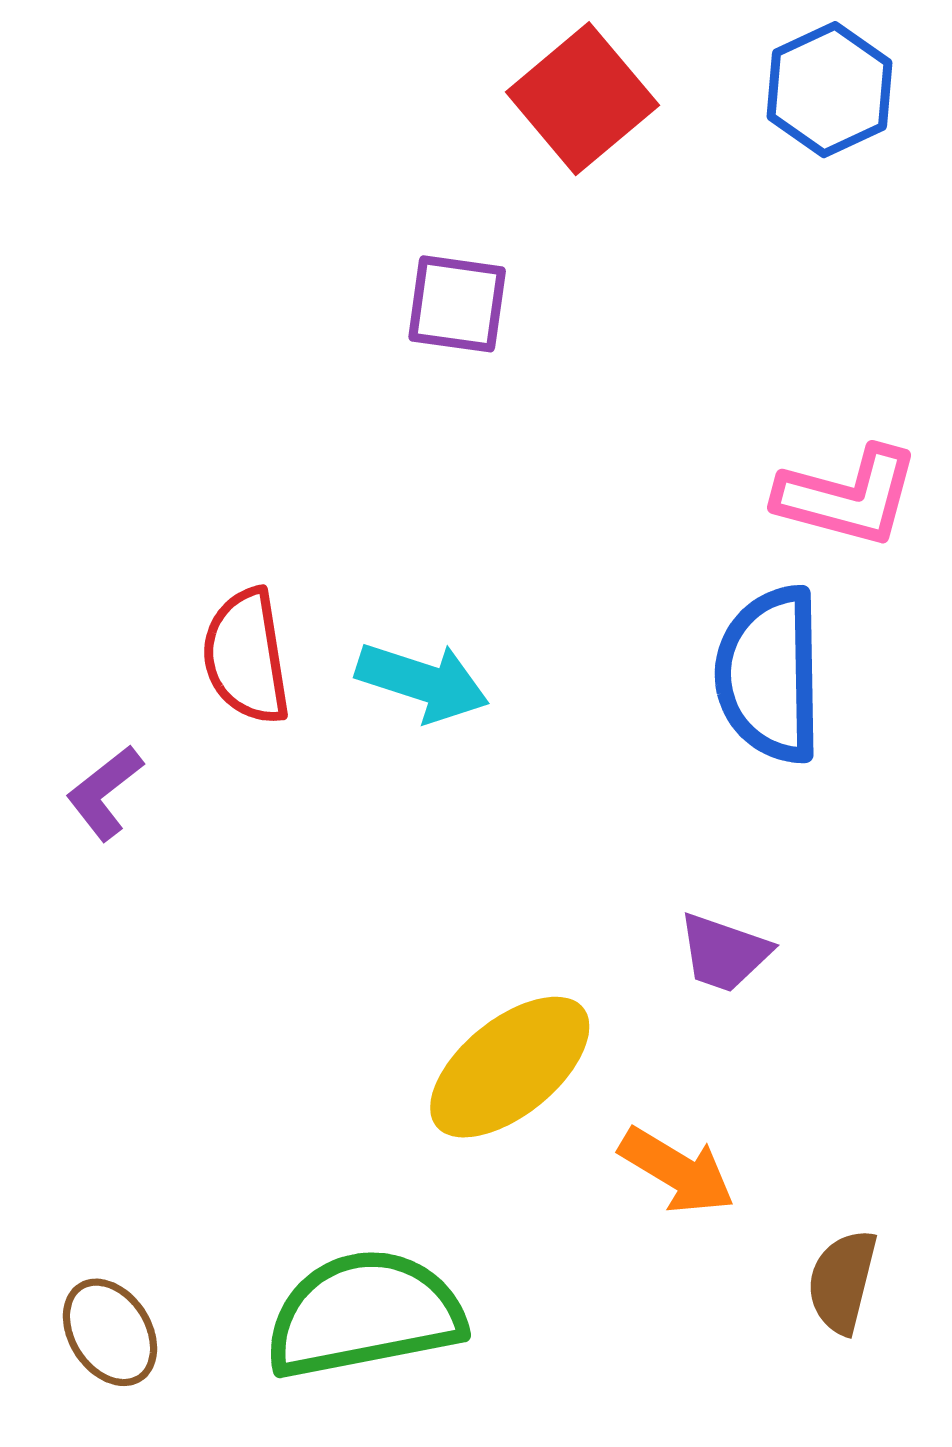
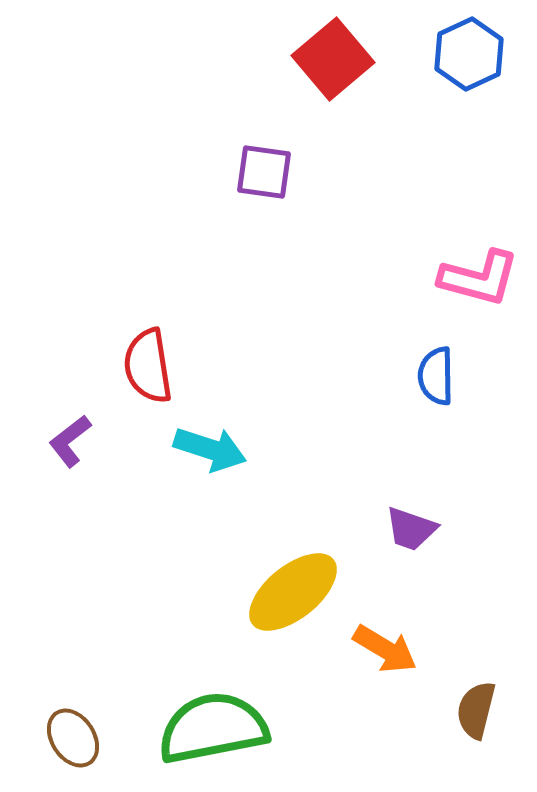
blue semicircle: (770, 675) -> (436, 376), size x0.6
cyan arrow: (423, 682) -> (210, 449), moved

